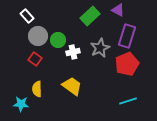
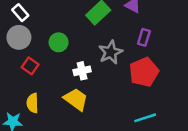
gray circle: (38, 36) -> (19, 37), moved
purple rectangle: (127, 36) -> (144, 37), size x0.6
white cross: (73, 52) -> (82, 71), moved

